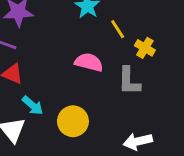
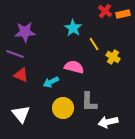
gray L-shape: (129, 81) -> (89, 102), moved
cyan arrow: (33, 105) -> (51, 82), moved, turned 112

